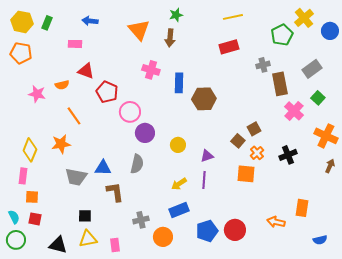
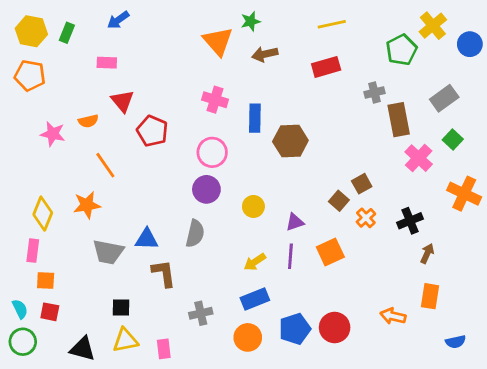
blue arrow: (90, 21) -> (118, 20), moved, turned -42
orange triangle: (139, 30) -> (218, 41), moved
brown arrow: (170, 38) -> (265, 54), moved, turned 72
red triangle: (86, 71) -> (122, 101), turned 30
pink circle: (130, 112) -> (212, 152), moved
brown arrow: (330, 166) -> (427, 253), moved
orange square: (246, 174) -> (330, 252), moved, turned -30
orange circle: (163, 237) -> (248, 337), moved

